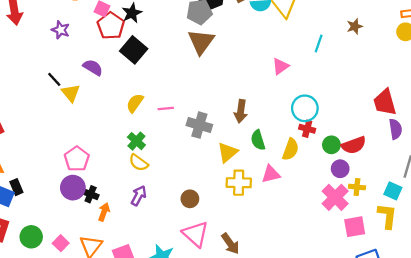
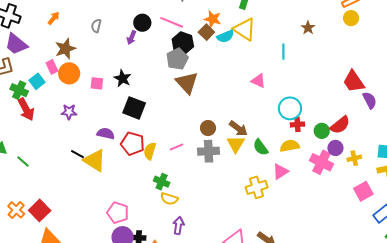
red pentagon: (111, 26) -> (132, 144), moved
pink triangle: (280, 66) -> (258, 81), turned -42
yellow triangle: (71, 93) -> (95, 161), size x1.4
brown arrow: (241, 111) -> (238, 128), turned -42
yellow semicircle: (291, 149) -> (290, 146), turned -102
yellow triangle: (228, 152) -> (236, 144), moved
pink cross: (335, 197) -> (321, 162), moved
brown circle: (190, 199) -> (208, 128), moved

